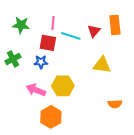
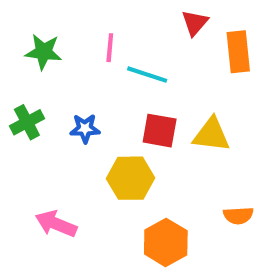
red triangle: (94, 31) -> (195, 23), moved
red square: (48, 43) -> (160, 131), moved
pink arrow: (36, 90) -> (56, 224), moved
orange hexagon: (51, 117) -> (166, 242), moved

